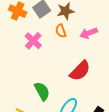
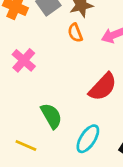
pink cross: (33, 41) -> (24, 60), moved

